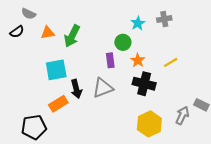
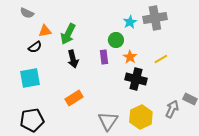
gray cross: (164, 19) -> (155, 18), size x1.6
black semicircle: (17, 32) -> (35, 47), moved
cyan square: (56, 70) -> (30, 78), moved
gray triangle: (103, 88) -> (108, 121), moved, turned -35
black arrow: (76, 89) -> (73, 59), moved
orange rectangle: (58, 104) -> (74, 98), moved

